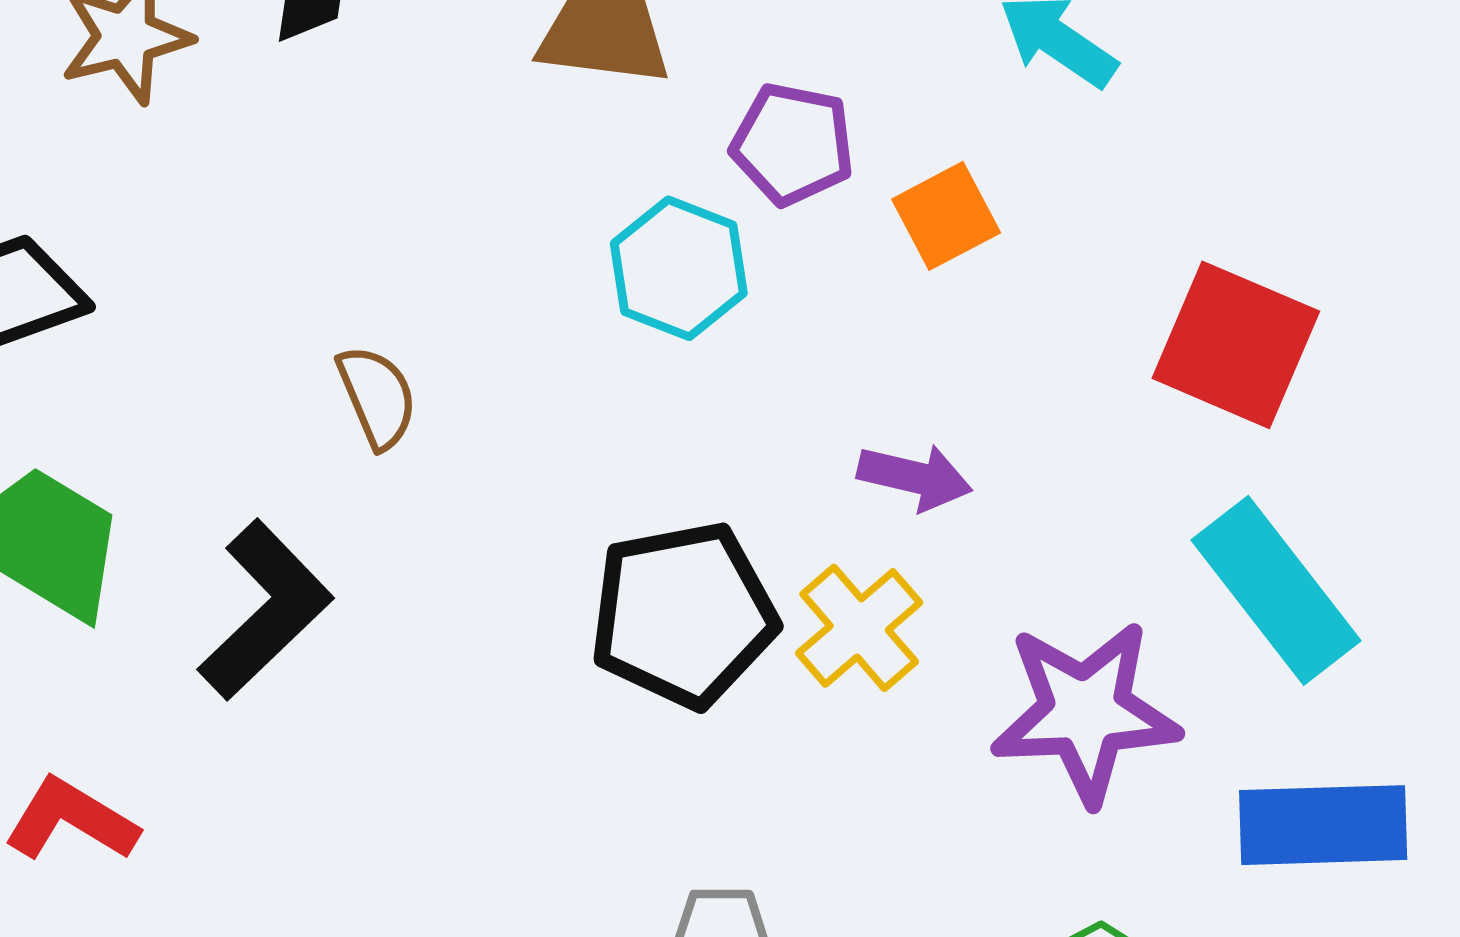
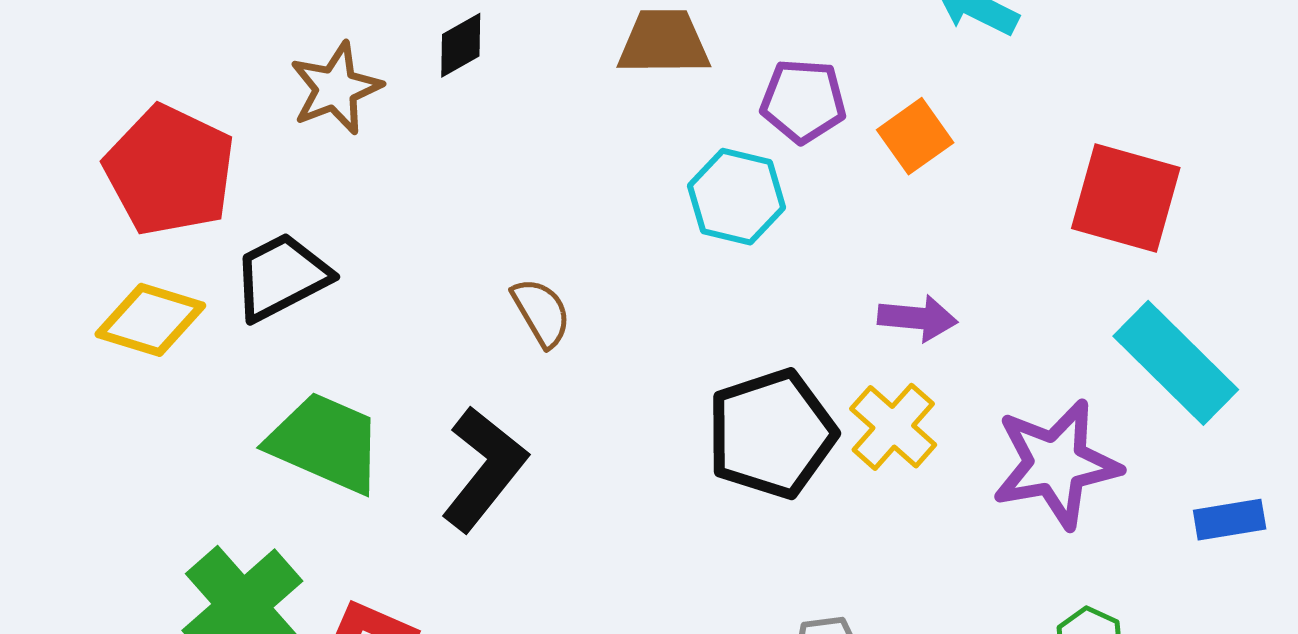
blue rectangle: (1323, 825) -> (1230, 520), size x0.6

